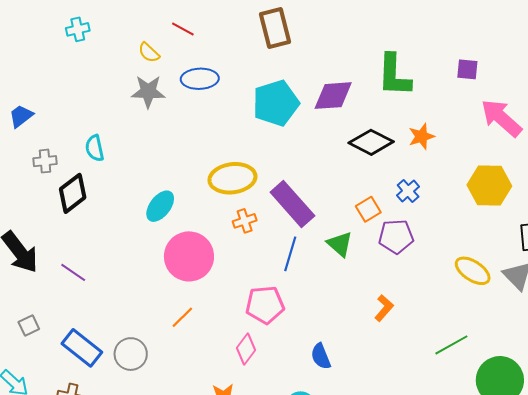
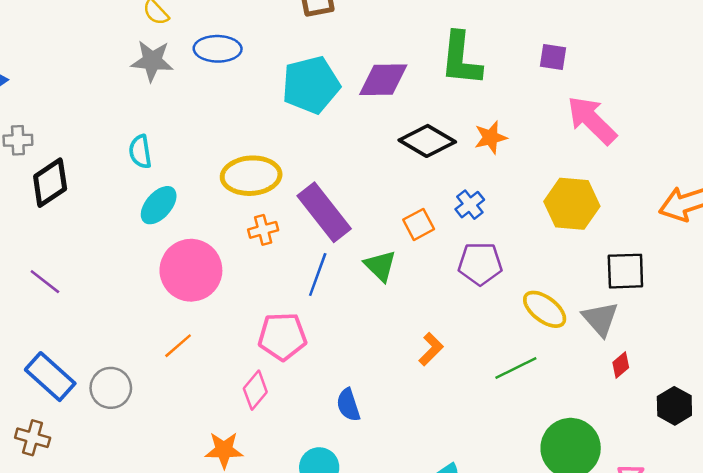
cyan semicircle: (95, 148) -> (140, 152), moved
purple pentagon: (396, 236) -> (480, 264), moved
green line: (451, 345) -> (516, 368), moved

